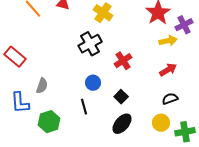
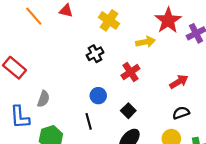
yellow arrow: (168, 41) -> (146, 42), moved
black cross: (90, 44) -> (95, 54), size x0.7

